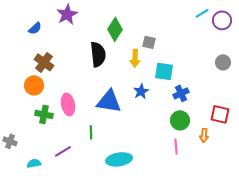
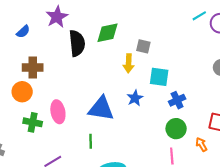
green diamond: (115, 29) -> (108, 33), turned 45
black semicircle: (98, 54) -> (77, 43), moved
brown cross: (44, 62) -> (33, 67), turned -36
green line: (91, 132) -> (91, 141), moved
orange arrow: (204, 135) -> (201, 144), turned 144

